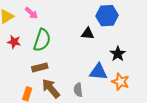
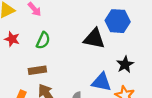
black triangle: (88, 34) -> (94, 39), size x1.5
green semicircle: (42, 40) -> (43, 40), size x0.7

